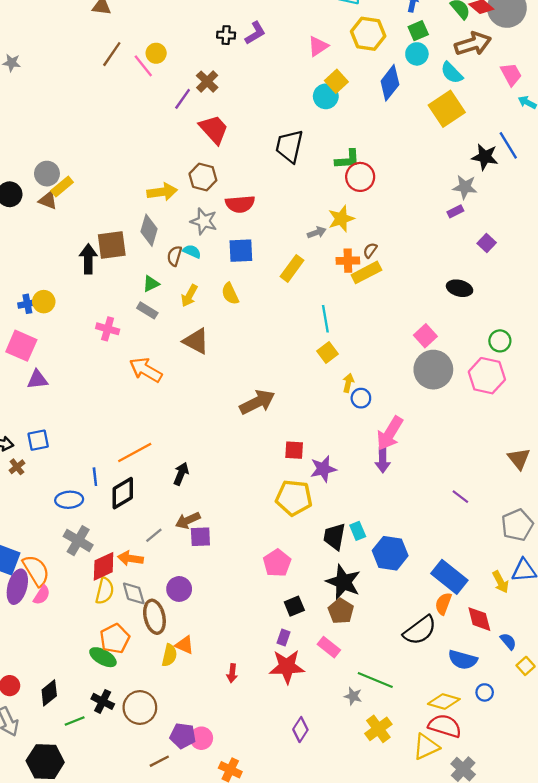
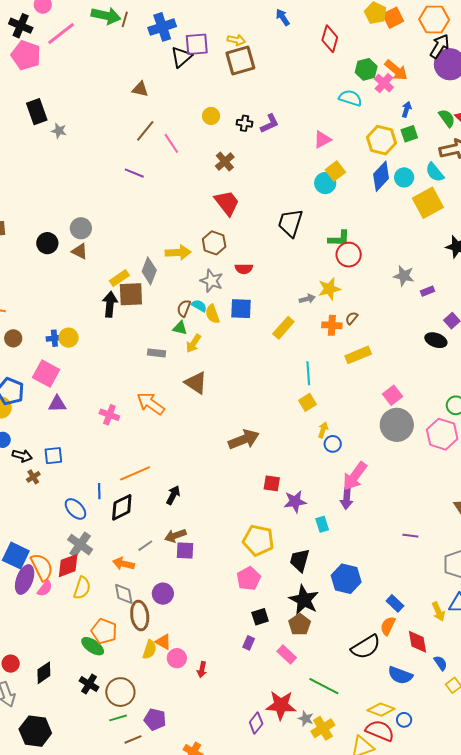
yellow hexagon: (368, 34) -> (382, 140), moved
yellow circle: (156, 53) -> (211, 116), moved
cyan circle: (417, 54) -> (404, 177), moved
purple line: (183, 99) -> (134, 173), moved, turned 72
yellow rectangle: (62, 186) -> (119, 278), moved
gray star: (465, 187) -> (404, 276), moved
red semicircle: (240, 204) -> (244, 269), size x0.7
gray diamond: (149, 230) -> (149, 271), moved
yellow rectangle: (366, 272) -> (358, 355), moved
green triangle: (151, 284) -> (180, 328), moved, turned 35
black ellipse: (460, 288) -> (436, 340), moved
yellow semicircle: (230, 294) -> (212, 314), moved
gray rectangle: (147, 310) -> (156, 353), turned -30
pink cross: (108, 329) -> (109, 415), moved
purple line: (460, 497) -> (410, 536), turned -35
yellow pentagon: (294, 498) -> (258, 540), moved
blue ellipse: (69, 500) -> (75, 509), turned 45
cyan rectangle: (358, 531) -> (322, 524), moved
red diamond: (104, 566) -> (68, 566), moved
blue rectangle: (449, 577) -> (395, 603), size x0.6
yellow semicircle: (105, 591) -> (82, 588), moved
orange pentagon: (115, 639) -> (104, 631), turned -30
red star: (287, 667) -> (281, 705), moved
blue circle: (485, 692) -> (404, 720), moved
gray star: (353, 696) -> (306, 719), moved
green line: (75, 721) -> (118, 718), moved
pink circle: (201, 738) -> (177, 658), moved

